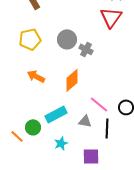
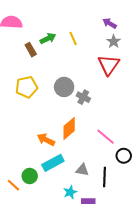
orange arrow: (36, 76) -> (46, 140), moved
pink line: (99, 104) -> (106, 137), moved
cyan star: (61, 143) -> (70, 192), moved

